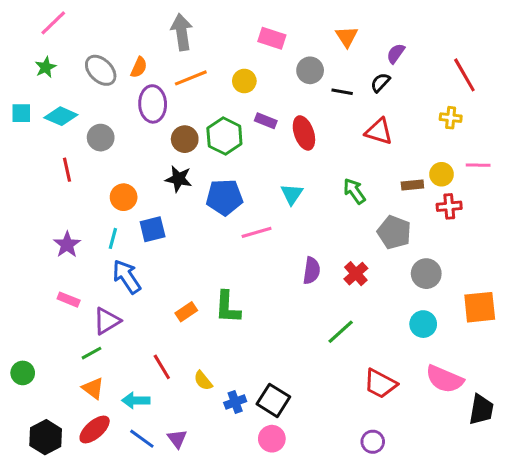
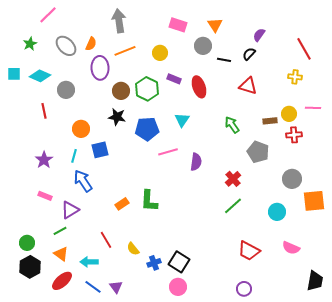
pink line: (53, 23) -> (48, 15), moved
orange triangle: (347, 37) -> (215, 25), moved
cyan triangle: (292, 194) -> (182, 120), moved
purple semicircle: (312, 271) -> (196, 162), moved
gray circle: (426, 274) -> (292, 179), moved
green line: (341, 332) -> (233, 206), moved
green circle: (23, 373) -> (27, 243), moved
pink semicircle: (445, 379) -> (291, 248), size x0.7
black trapezoid: (481, 410) -> (315, 281), moved
black hexagon: (46, 437) -> (30, 267), moved

